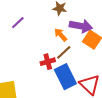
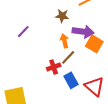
orange arrow: (61, 35) -> (64, 41), turned 32
blue rectangle: (65, 77) -> (71, 80), size x0.7

